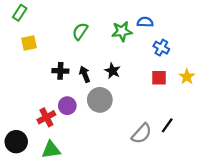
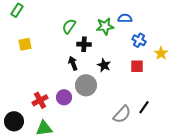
yellow square: (29, 43) -> (25, 44), moved
black cross: (60, 71) -> (84, 44), moved
black star: (113, 71) -> (104, 65), moved
yellow star: (187, 77) -> (161, 53), moved
purple circle: (67, 106) -> (64, 97), moved

